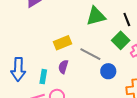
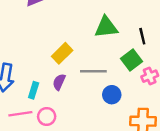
yellow rectangle: (63, 43) -> (62, 53), turned -30
gray line: (90, 54) -> (93, 71), turned -35

